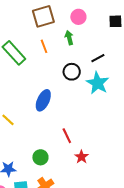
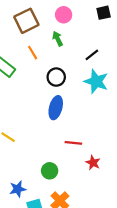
black circle: (72, 72) -> (56, 77), moved
blue ellipse: (43, 100) -> (56, 108), moved
red line: (67, 136) -> (73, 143), turned -49

